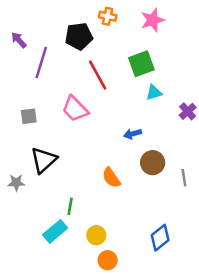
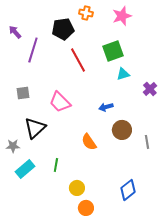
pink trapezoid: (75, 109) -> (60, 102), moved
cyan rectangle: (55, 231) -> (25, 169), moved

